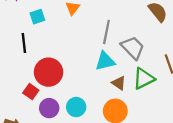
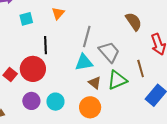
black line: (24, 43) -> (46, 45), moved
red square: (31, 92) -> (10, 74), moved

